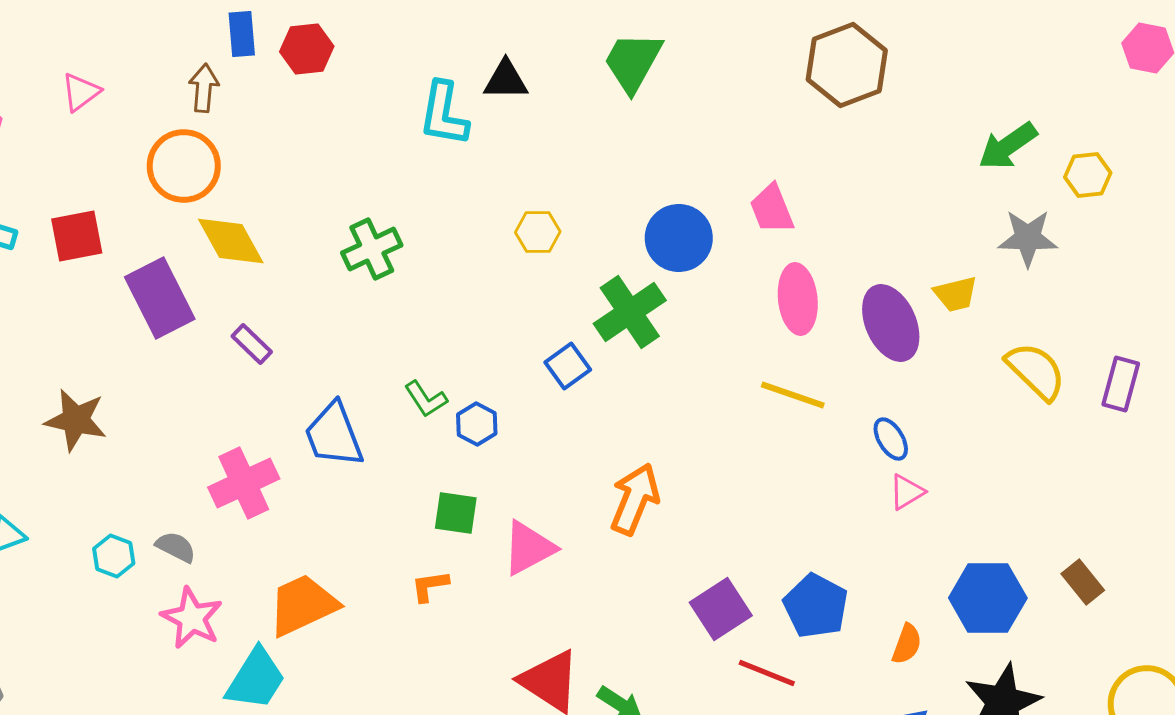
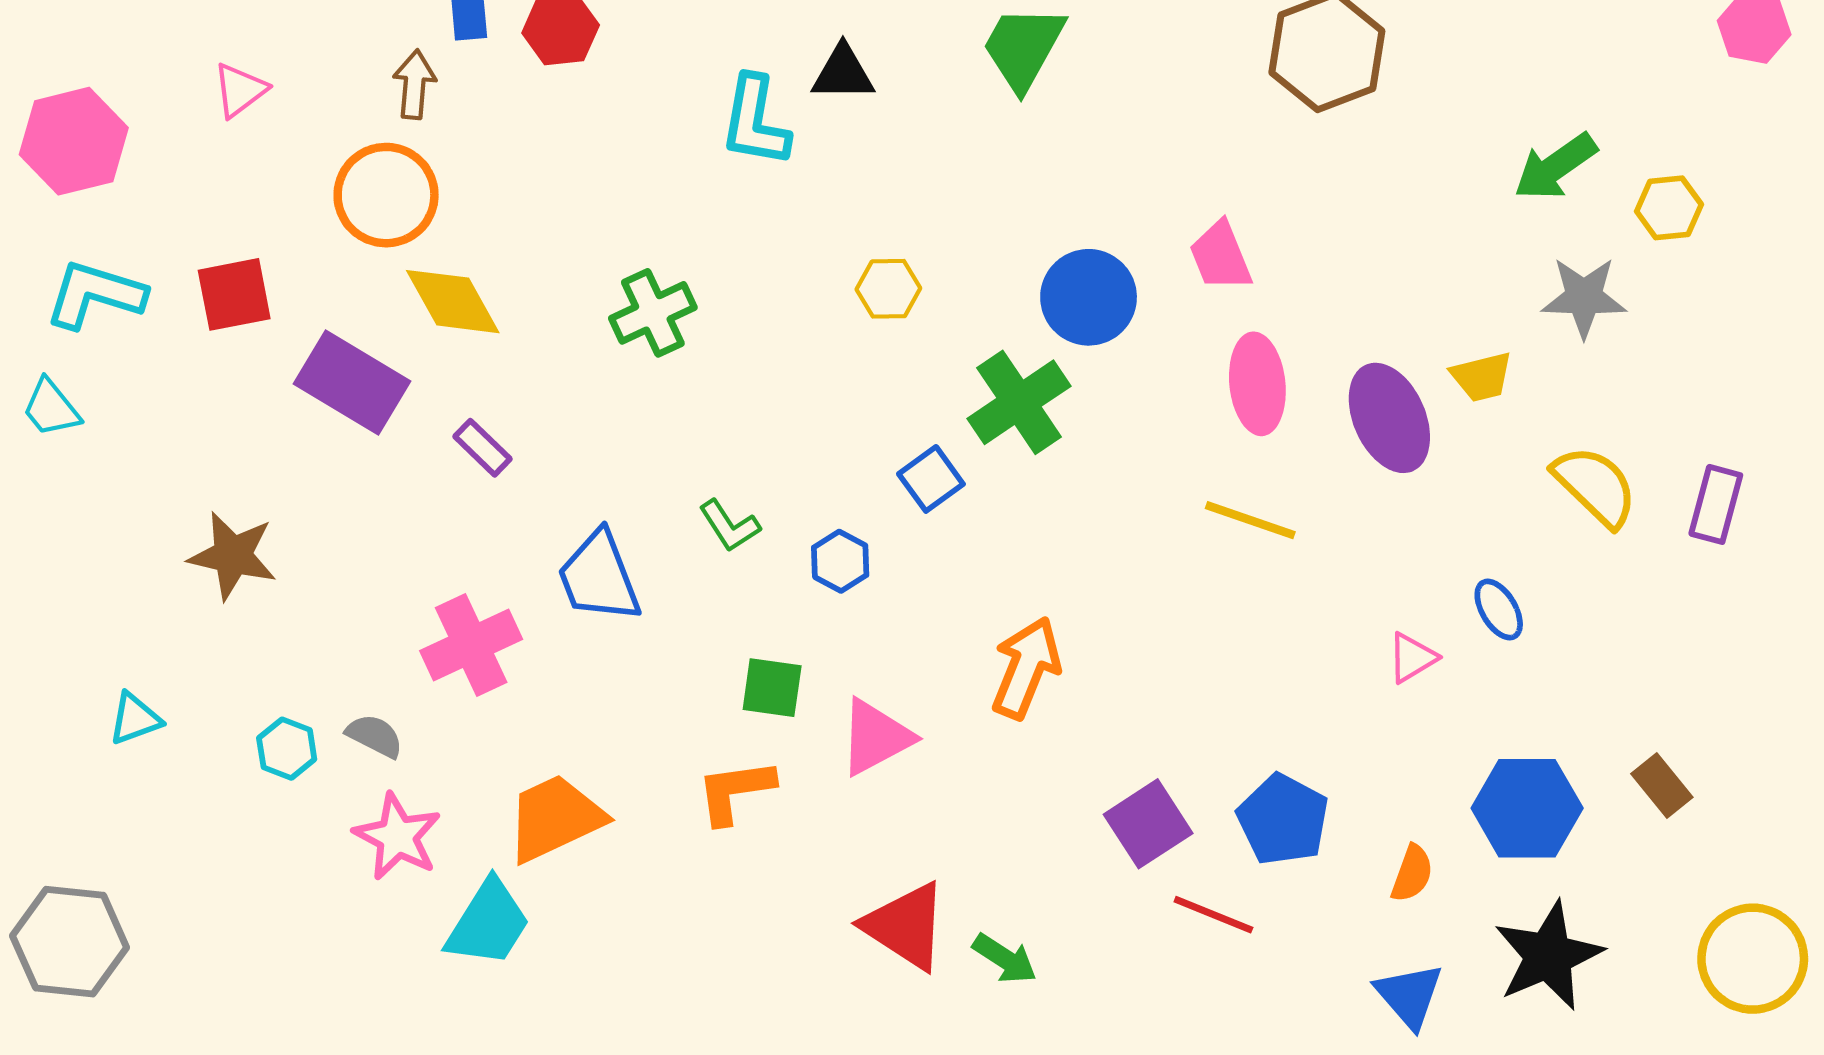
purple rectangle: (160, 298) -> (352, 382), turned -32
blue hexagon: (477, 424) -> (840, 561), moved
blue ellipse: (891, 439) -> (1499, 610), moved
orange L-shape: (430, 586) -> (735, 791), size x1.5

